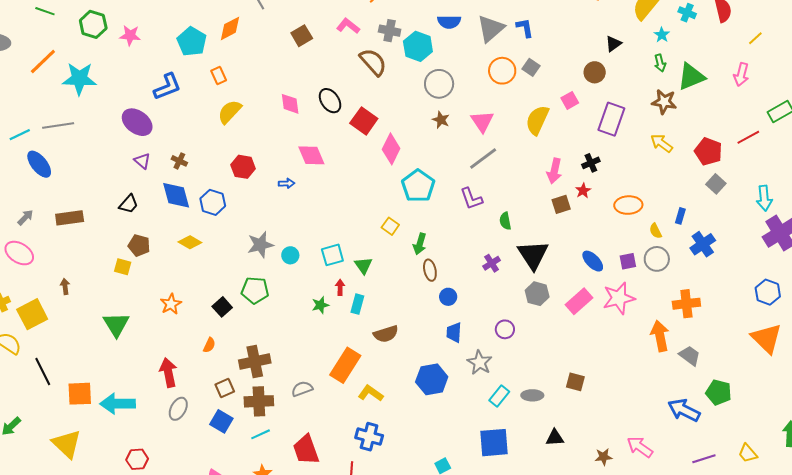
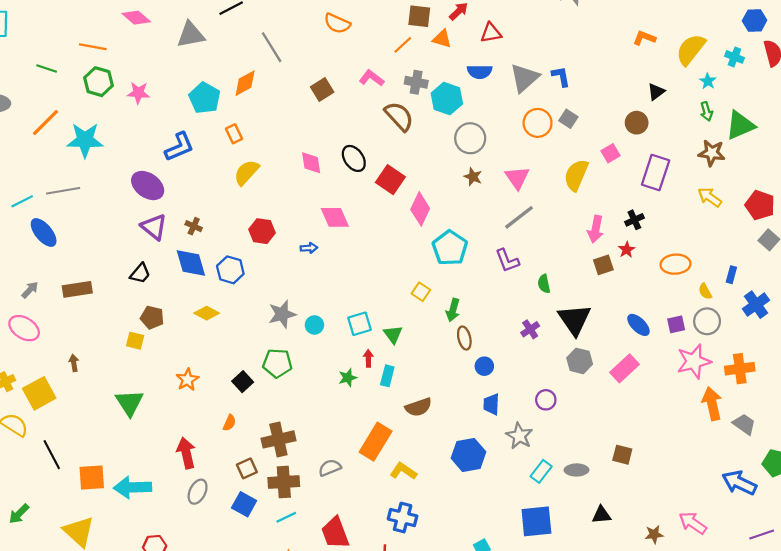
purple triangle: (142, 161) -> (154, 227), size x1.5
pink star: (619, 298) -> (694, 361), moved

